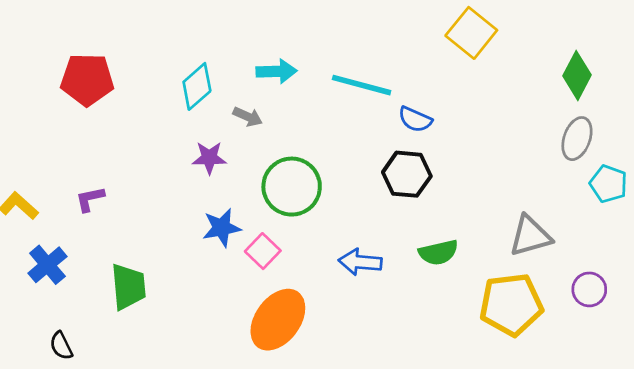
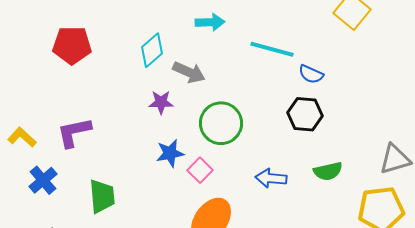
cyan arrow: (277, 71) -> (210, 22), moved
gray arrow: (248, 117) -> (189, 72), size x1.5
purple L-shape: (90, 199) -> (74, 132), size x1.6

